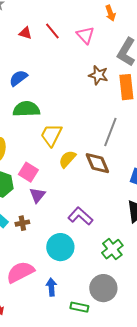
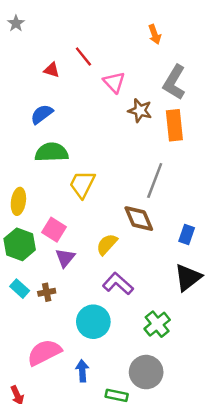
red triangle: (25, 33) -> (52, 70), moved
pink triangle: (85, 35) -> (114, 82), moved
yellow semicircle: (67, 159) -> (107, 244), moved

